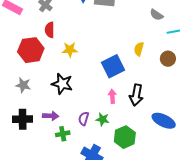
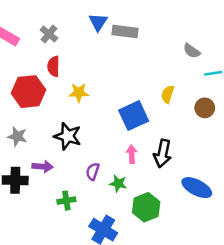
purple arrow: (51, 116) -> (43, 167), moved
purple semicircle: (84, 119) -> (93, 171), moved

